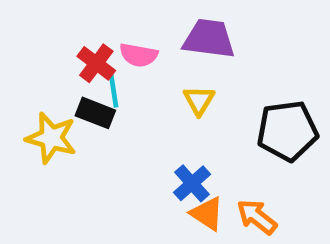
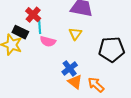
pink semicircle: (139, 55) -> (48, 41), moved
black rectangle: (95, 113) -> (20, 32), moved

